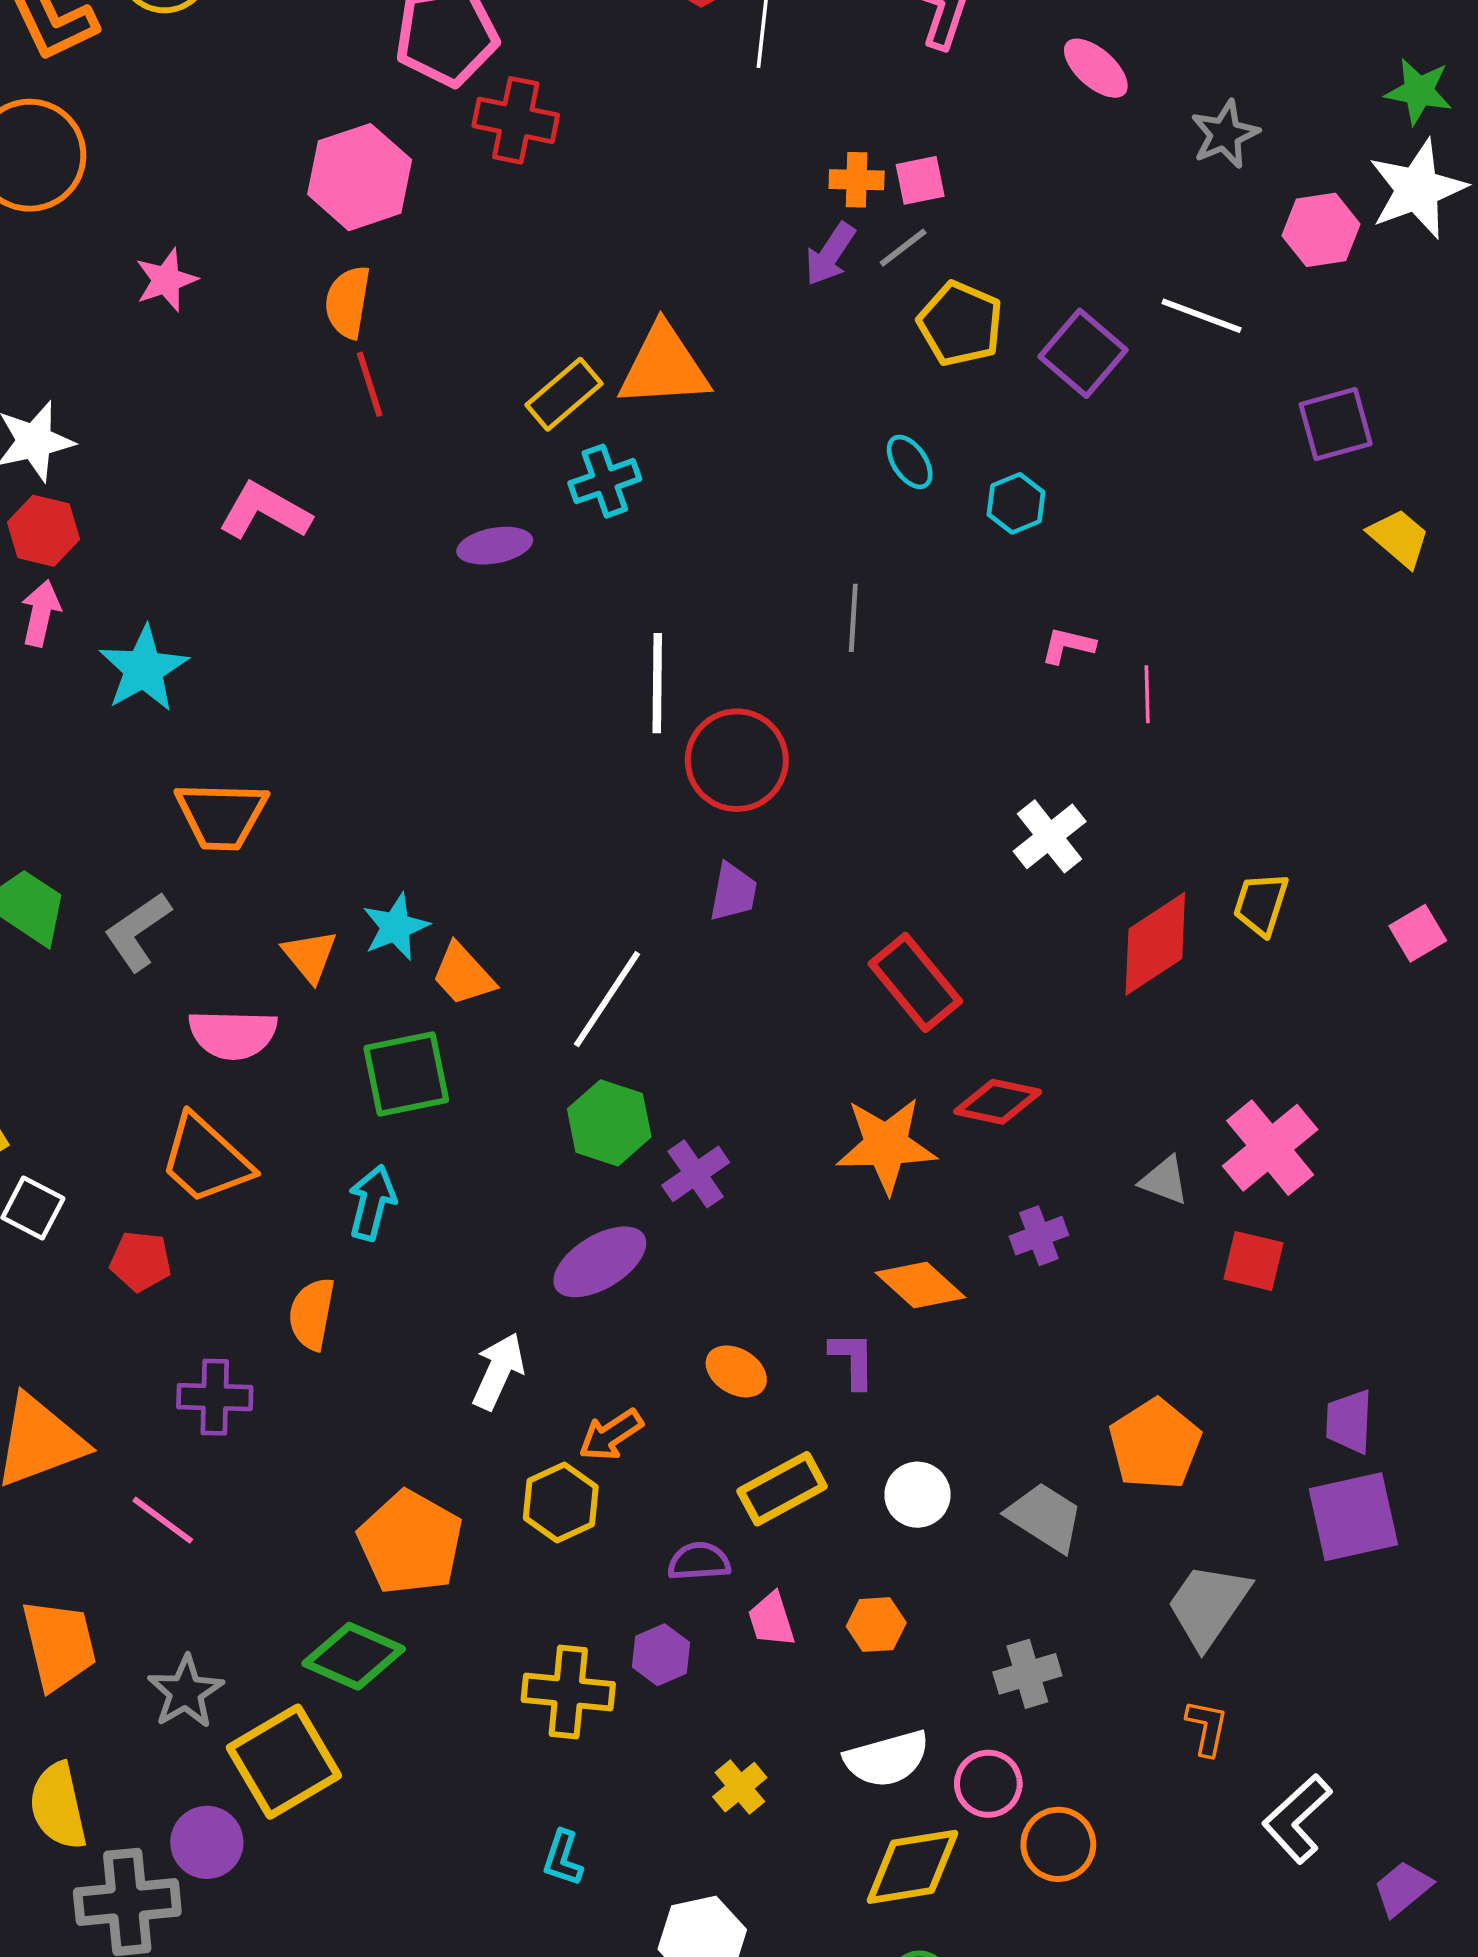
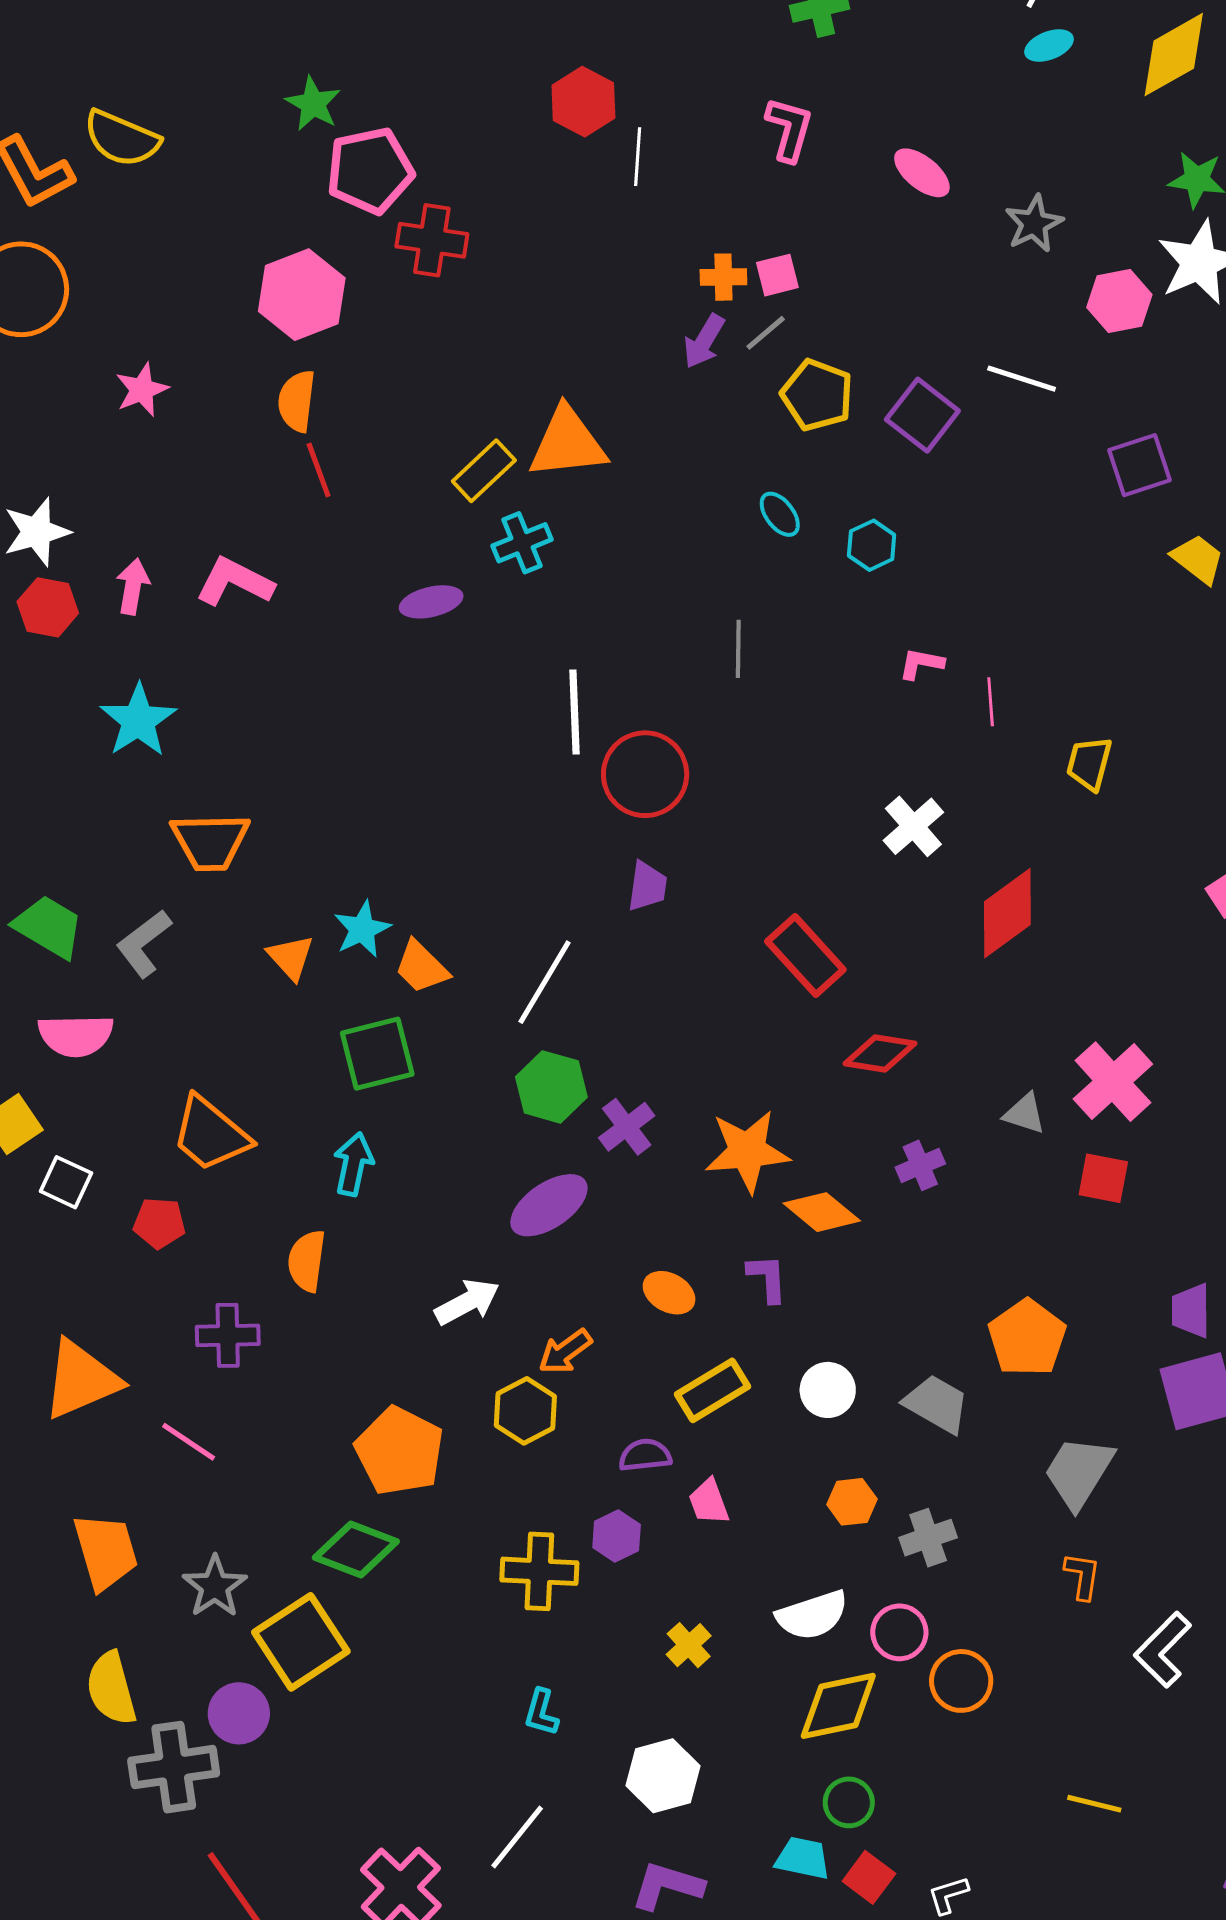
pink arrow: (41, 613) -> (133, 587), moved
yellow trapezoid: (1261, 904) -> (1089, 763), moved
pink semicircle: (233, 1034) -> (76, 1035), moved
orange star: (886, 1145) -> (747, 1151), moved
white arrow: (498, 1371) -> (467, 1302), turned 40
orange hexagon: (876, 1625) -> (852, 1502), moved

